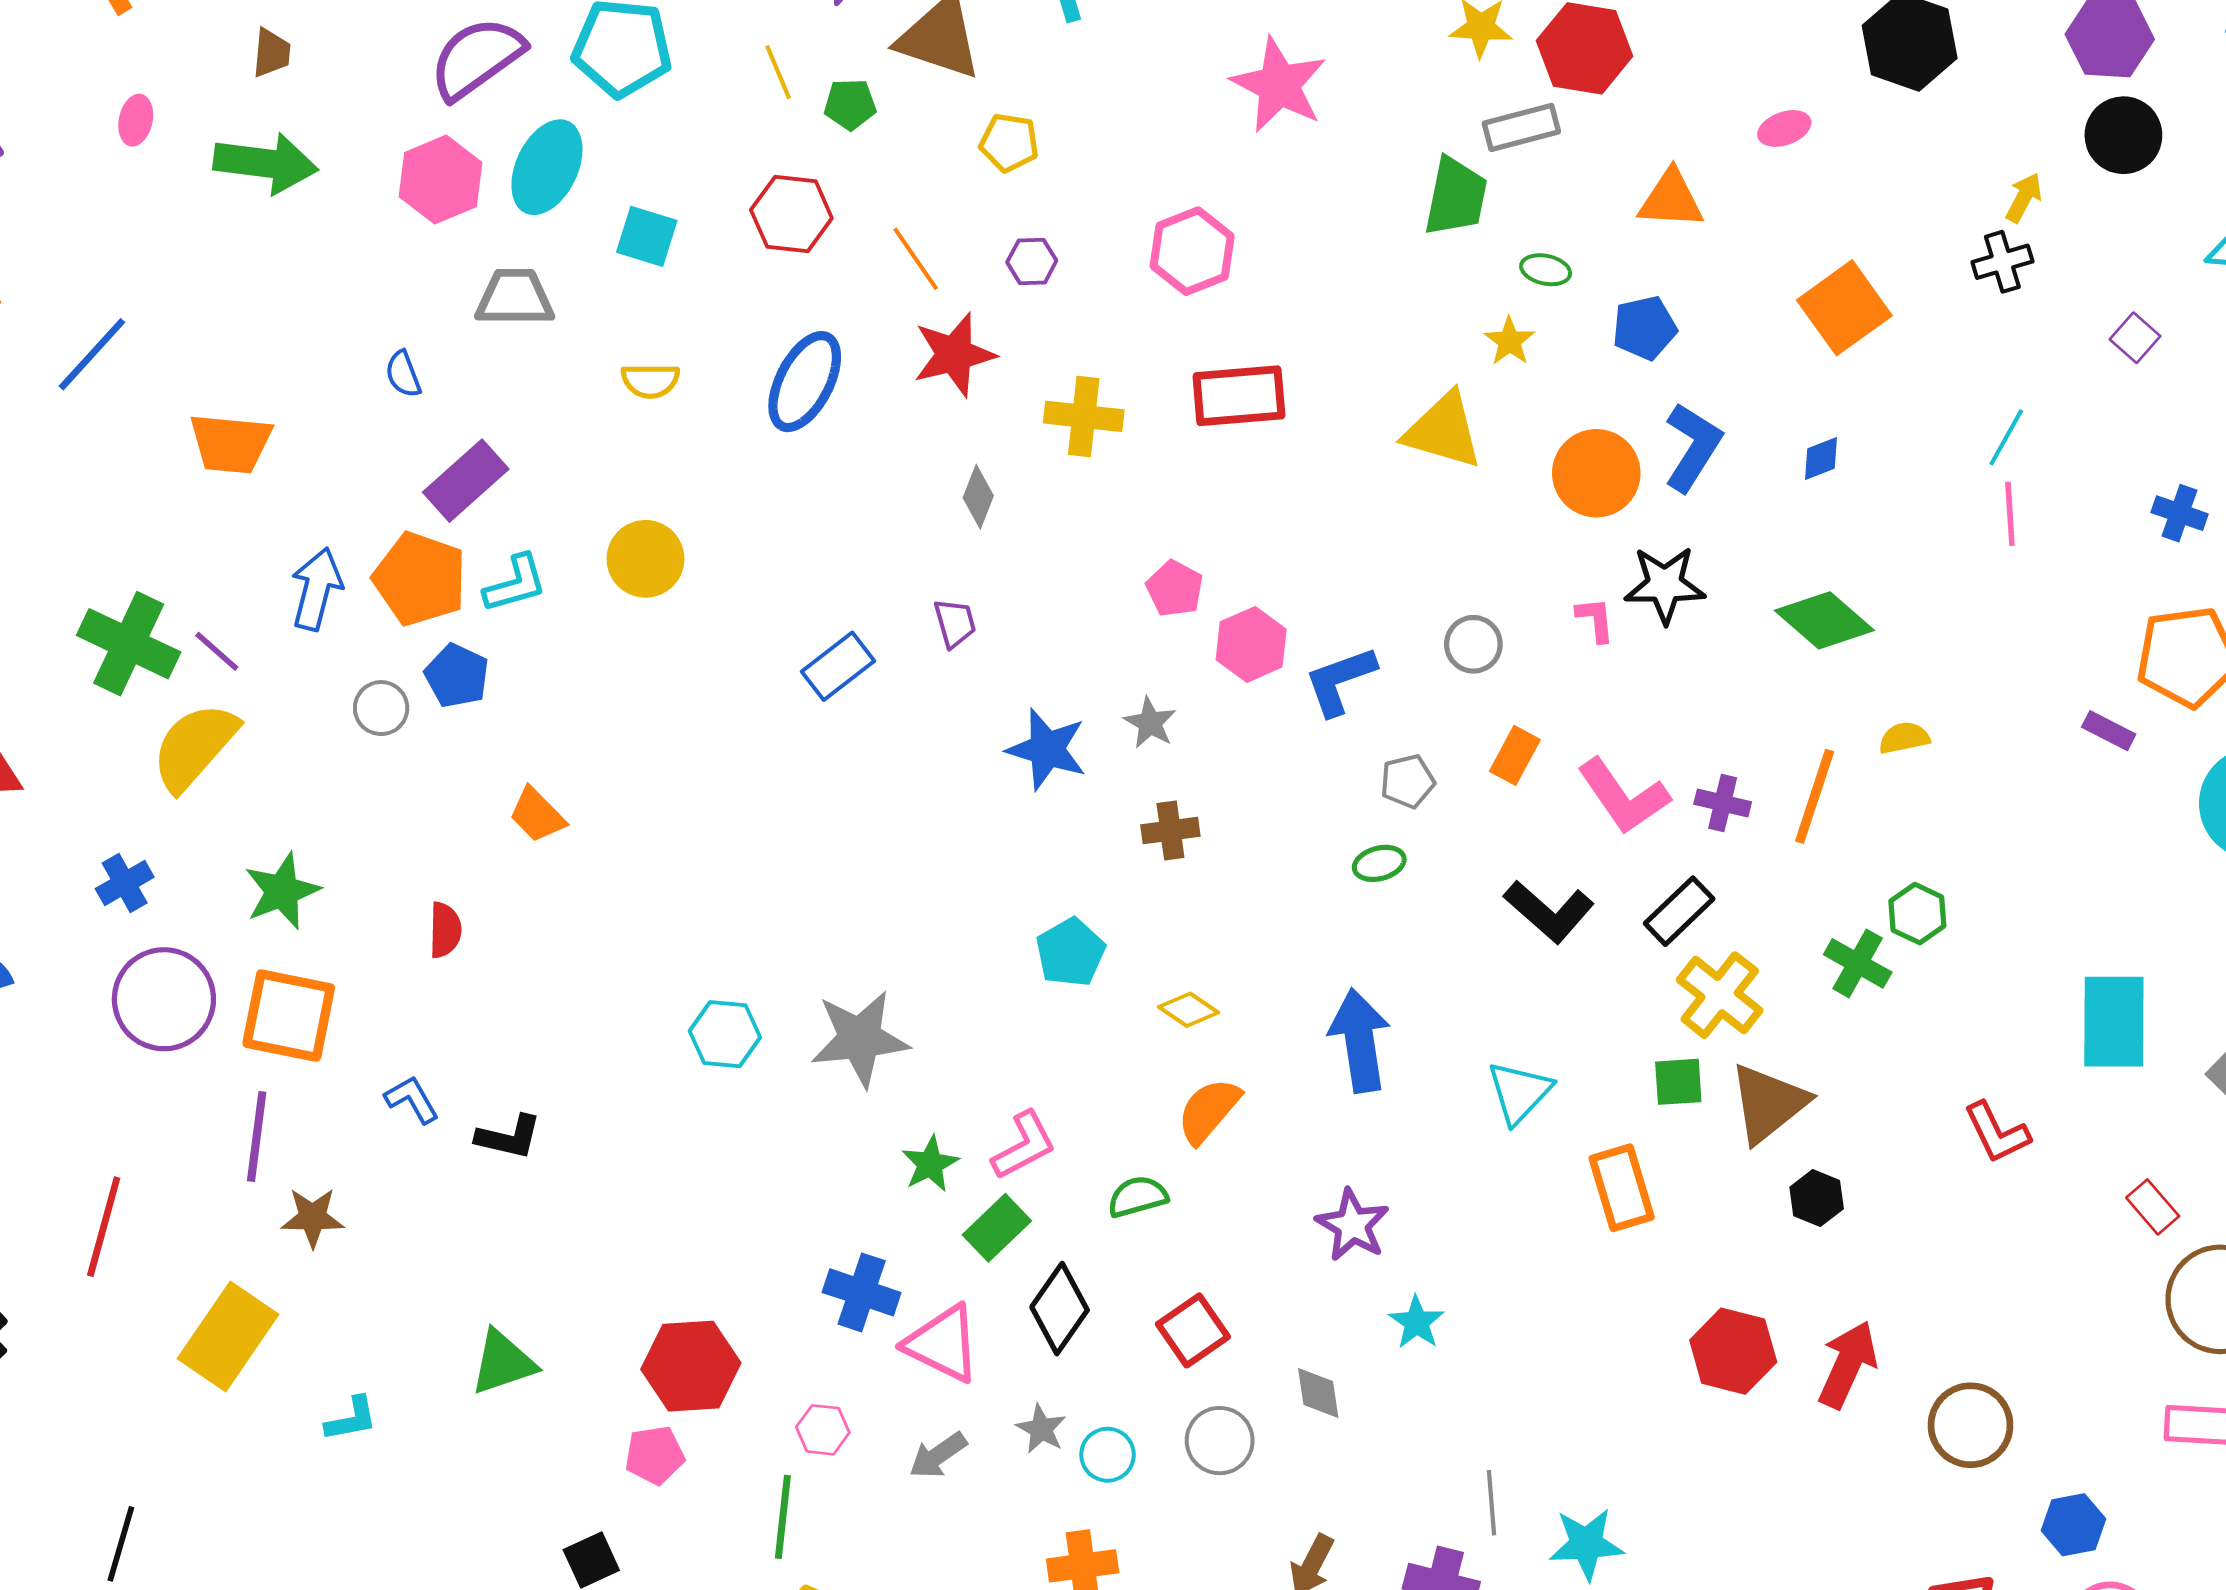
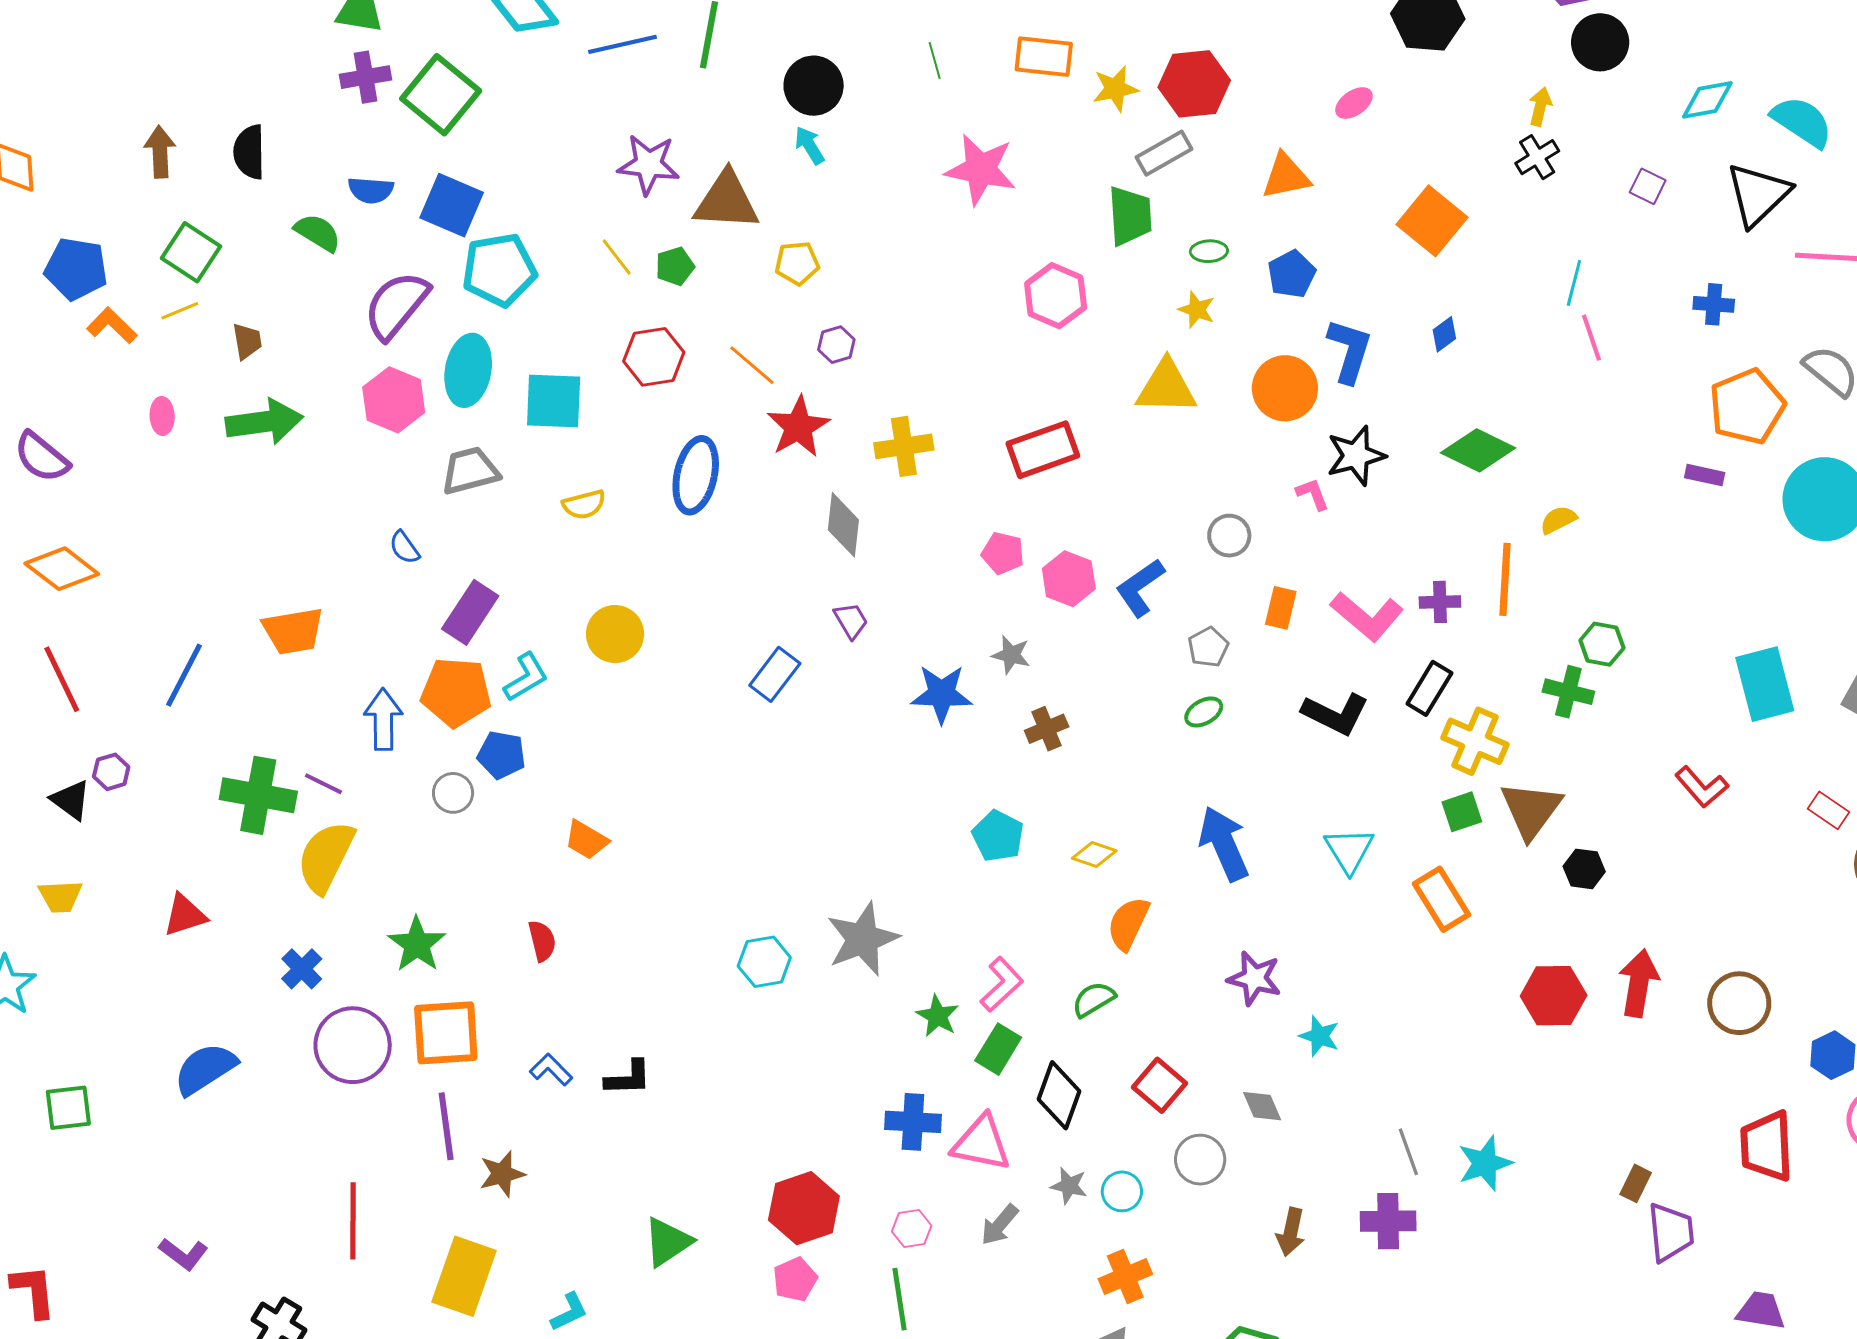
cyan square: (647, 236) -> (554, 401), size x1.4
pink hexagon: (1192, 251) -> (1056, 296), moved
blue line: (92, 354) -> (184, 675), moved
red rectangle: (1239, 396) -> (1043, 450), moved
gray diamond: (978, 497) -> (843, 525), size x1.4

